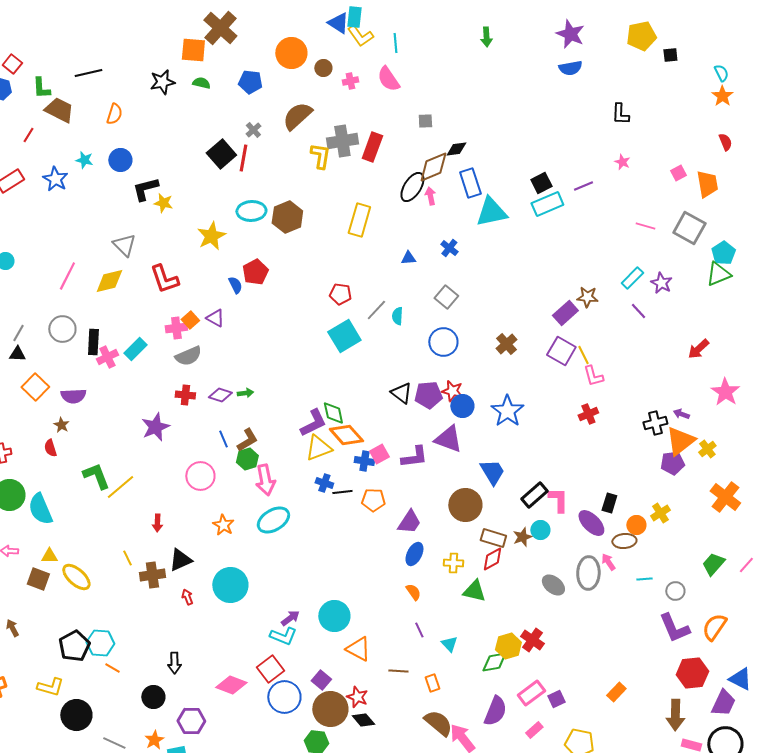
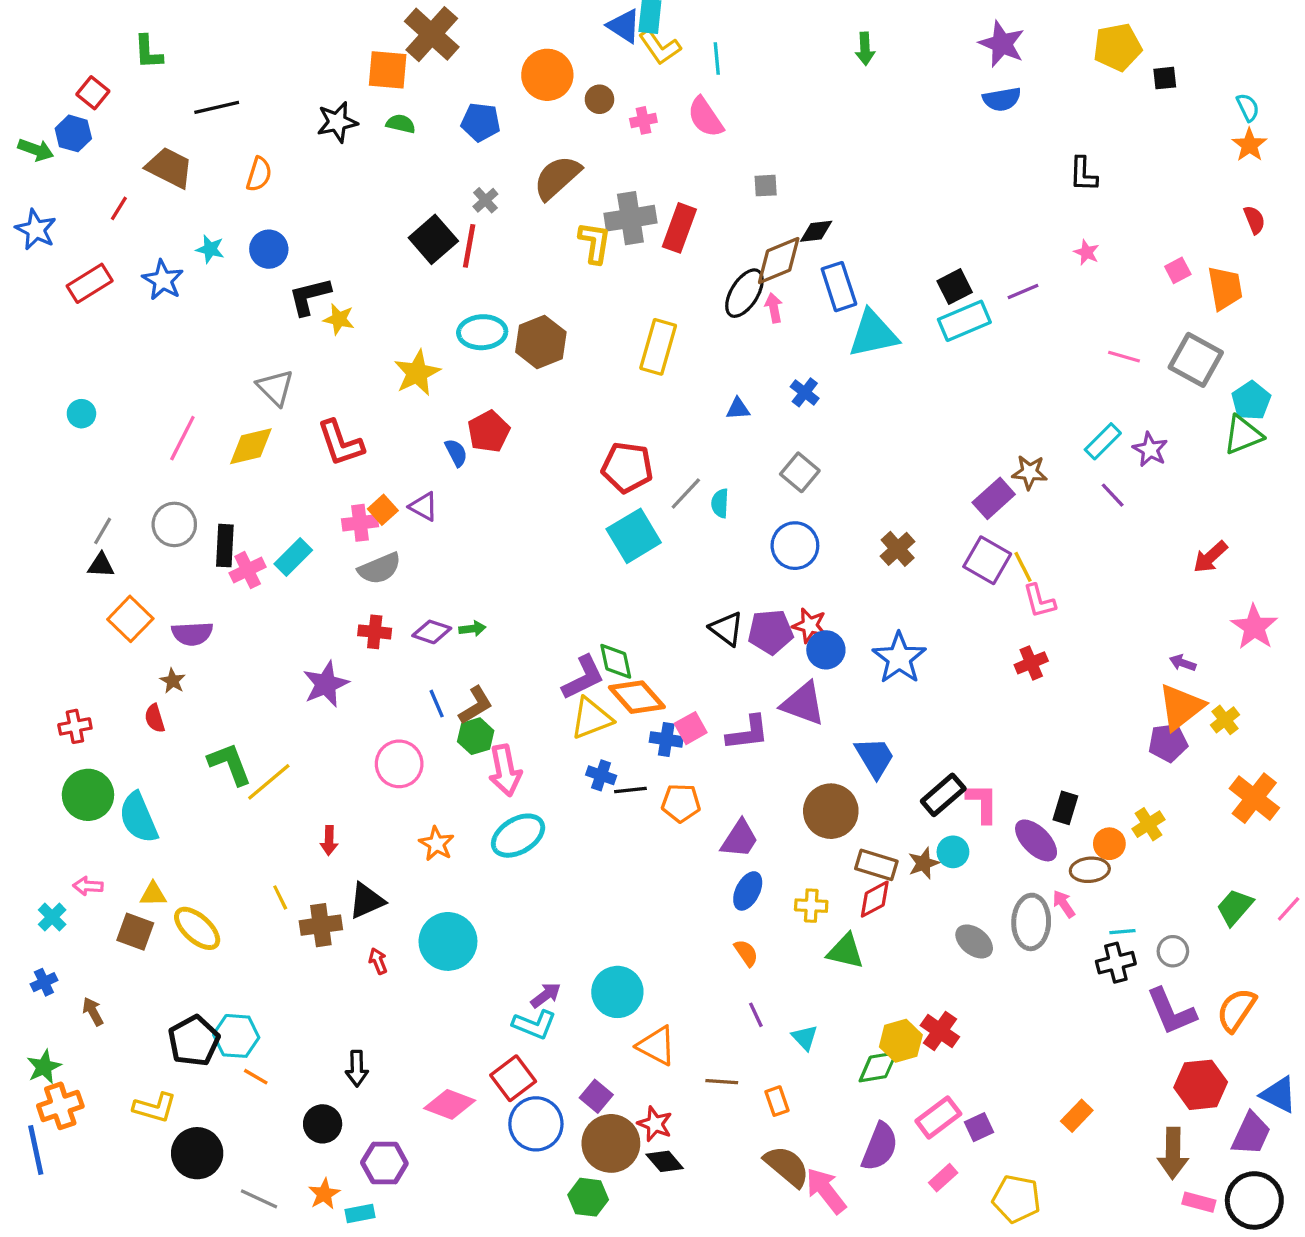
green L-shape: (41, 88) -> (148, 52), moved
red pentagon: (340, 294) -> (627, 467), size x1.4
black cross: (655, 423) -> (1116, 963), moved

